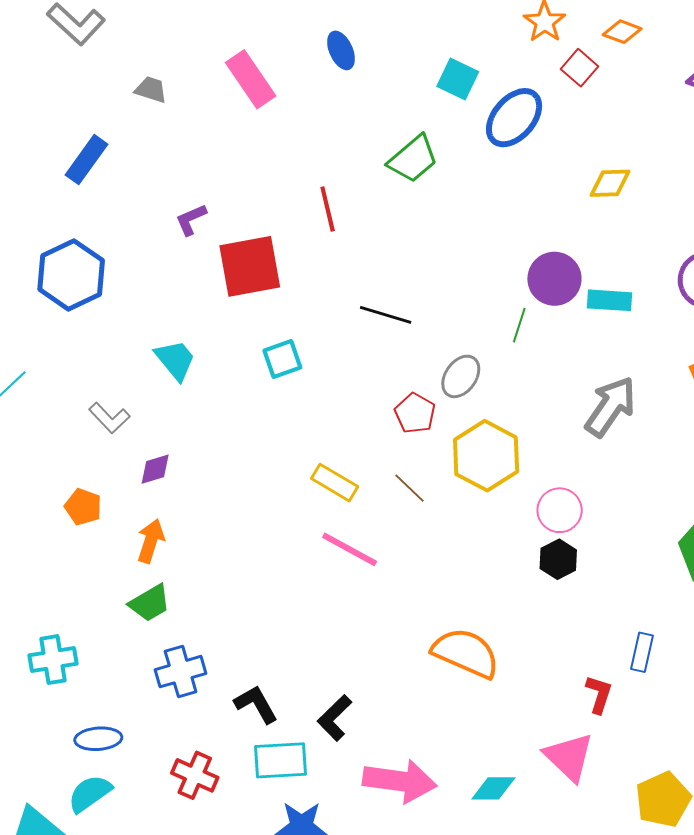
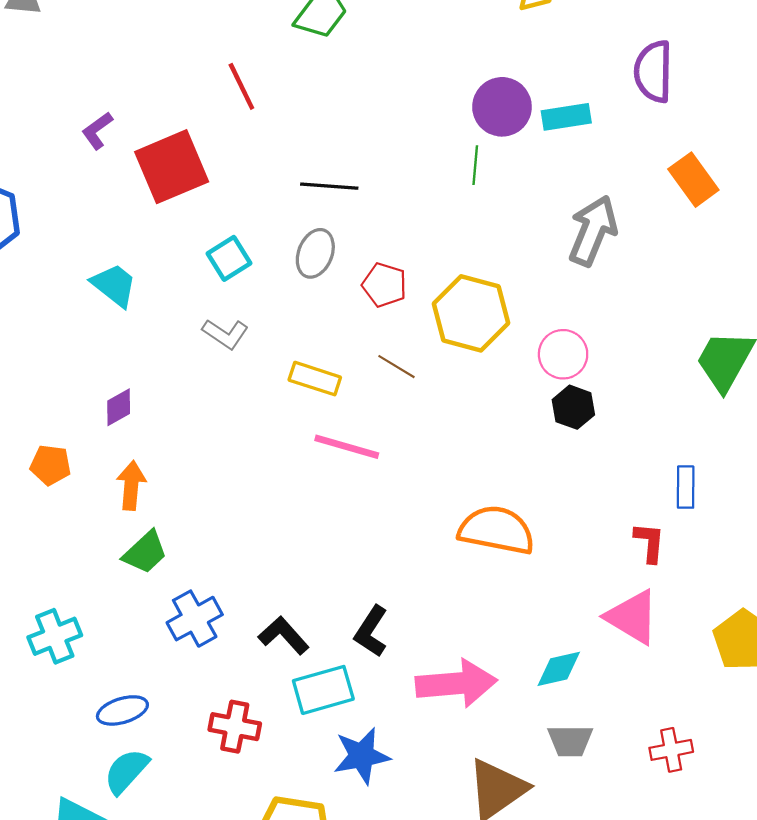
gray ellipse: (461, 376) -> (315, 253), moved
gray L-shape: (109, 418) -> (225, 334), moved

